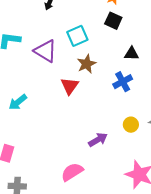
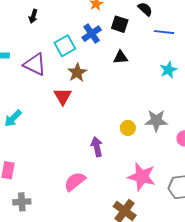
black square: (113, 21) -> (120, 24), moved
blue cross: (123, 82) -> (92, 34), moved
purple arrow: (98, 140) -> (97, 147), turned -66

